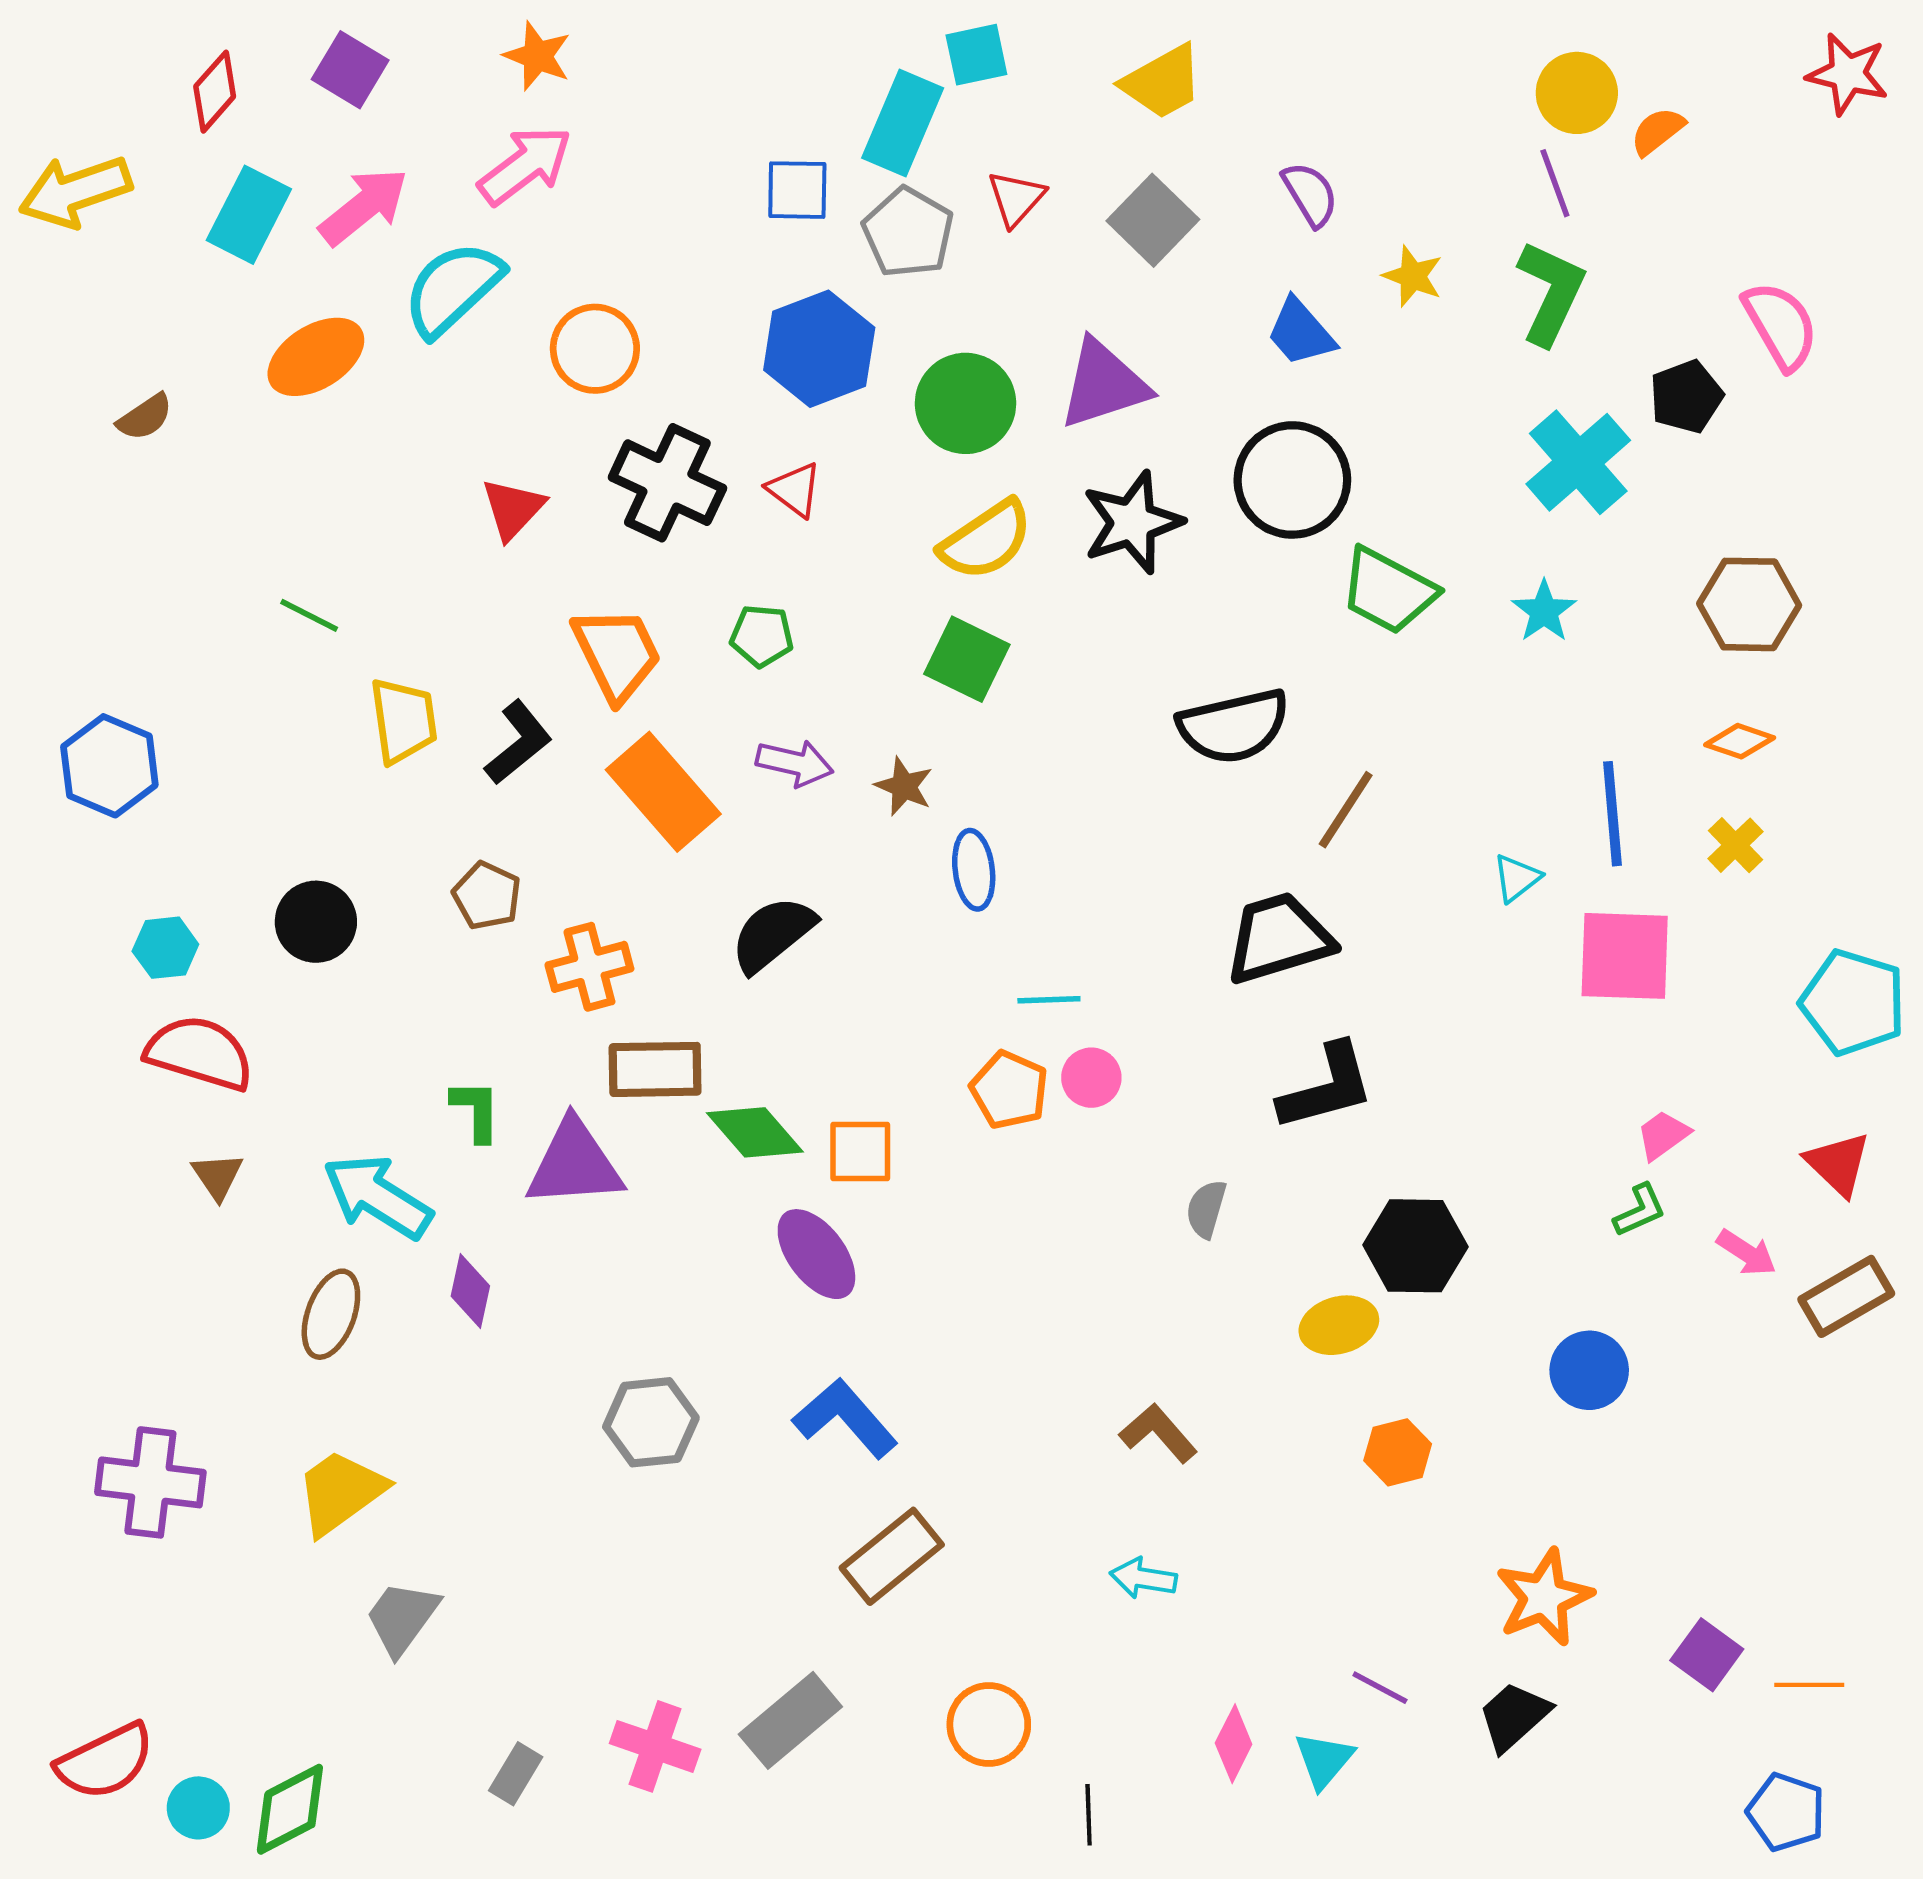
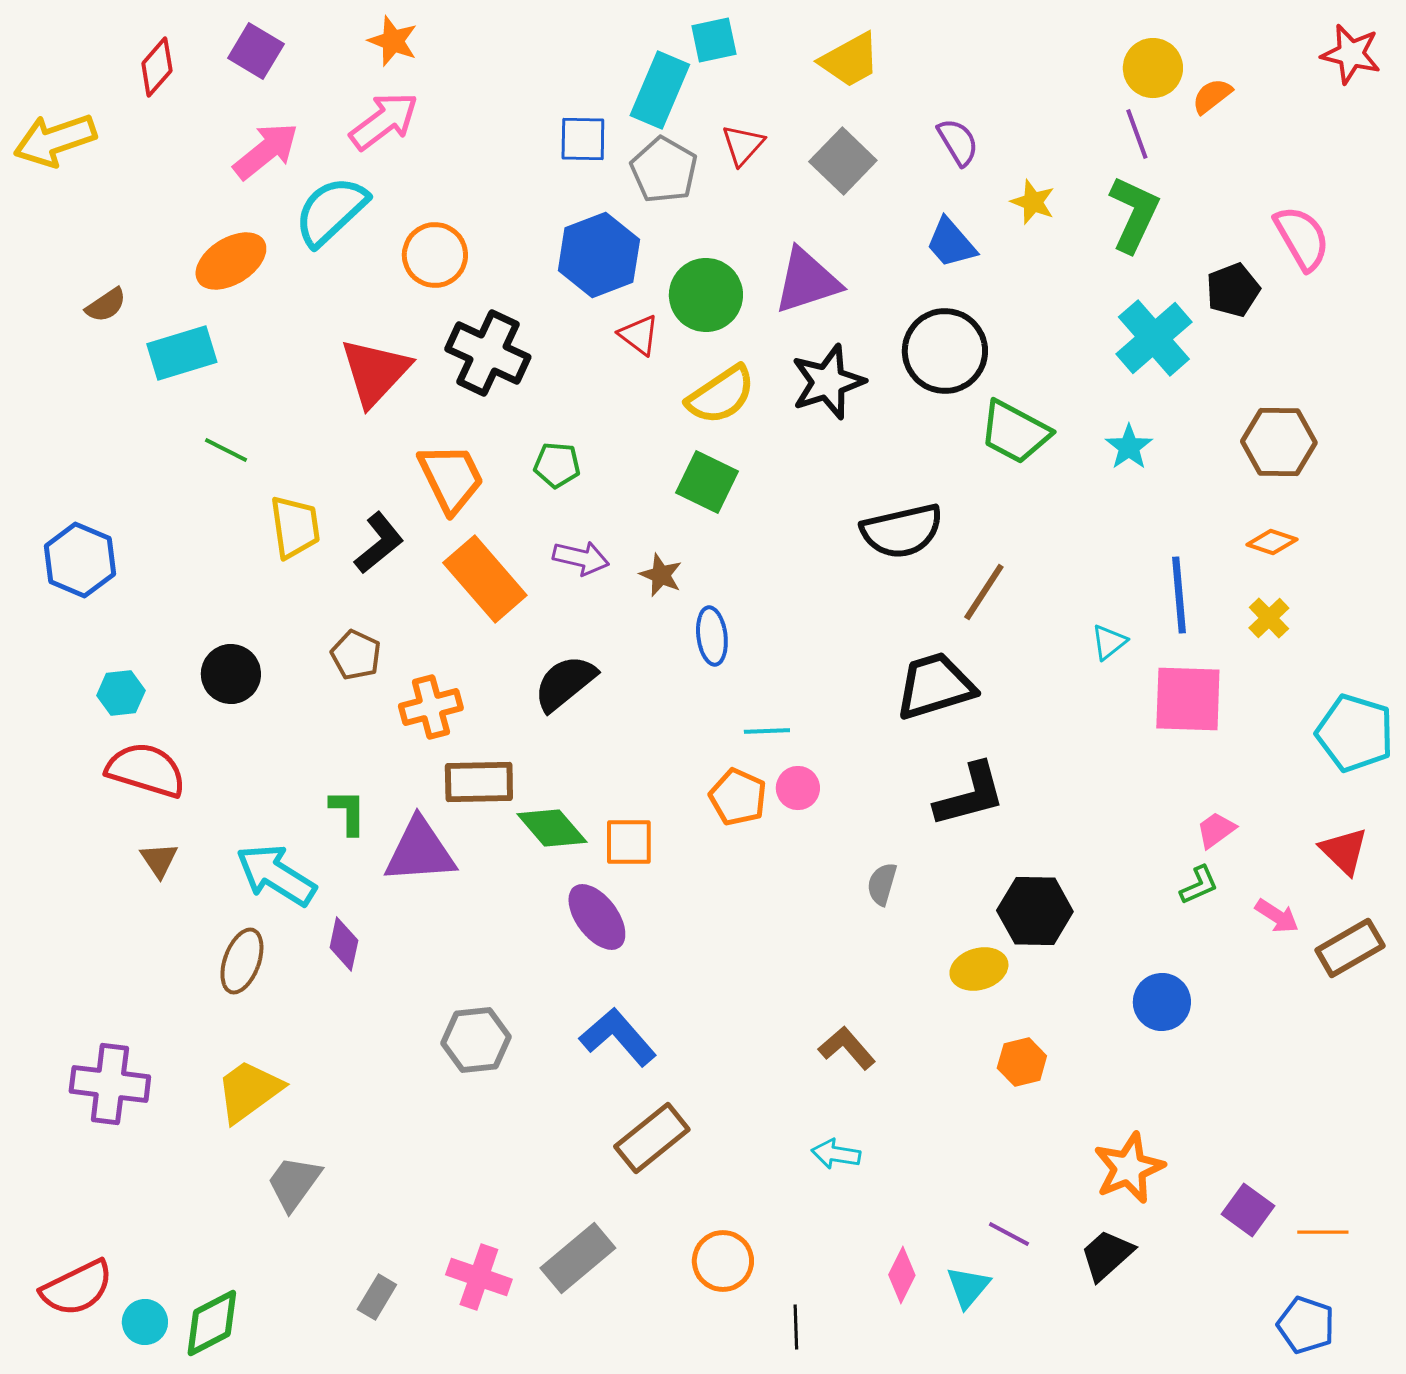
cyan rectangle: (249, 215) -> (182, 353), moved, turned 46
red triangle: (795, 490) -> (639, 335), moved
red triangle: (513, 509) -> (375, 372), size x1.5

